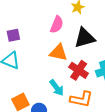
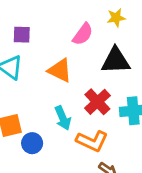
orange triangle: (58, 53) -> (60, 70), moved

